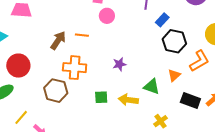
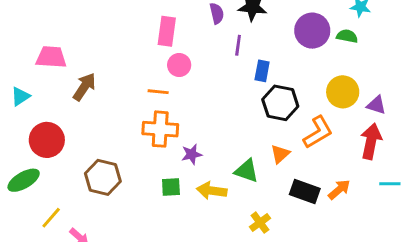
blue rectangle: (162, 20) -> (262, 71), turned -32
orange line: (82, 35) -> (158, 92), moved
brown arrow: (58, 40) -> (84, 87), moved
purple star: (119, 64) -> (192, 154), moved
orange cross: (75, 68) -> (160, 129), moved

